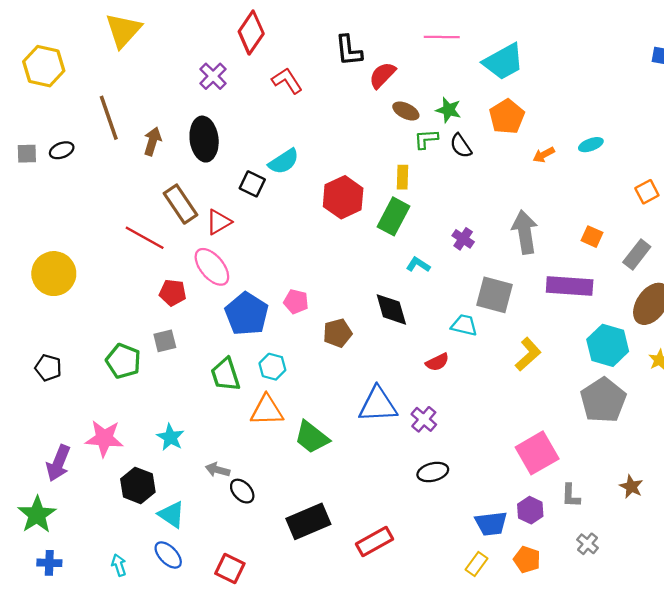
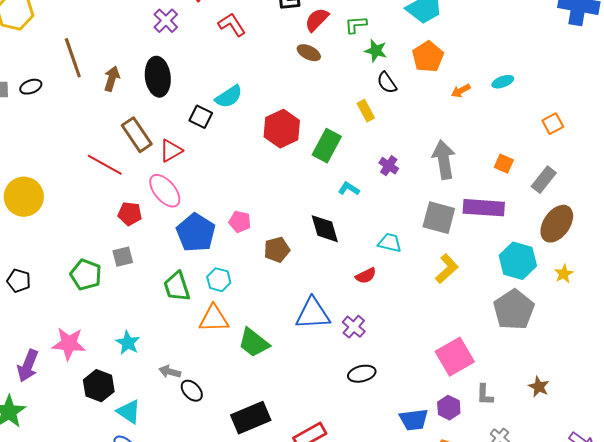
brown ellipse: (406, 111) -> (309, 53), moved
green L-shape: (426, 139) -> (356, 25), moved
yellow rectangle: (403, 177) -> (366, 111), moved, turned -30
gray square: (494, 295) -> (439, 218), moved

